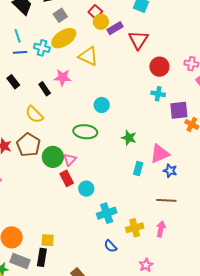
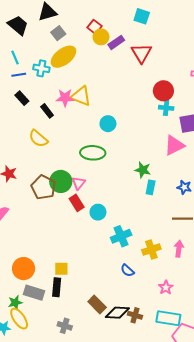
yellow triangle: (88, 56) -> (81, 96), moved
red circle: (159, 67) -> (163, 91), moved
black rectangle: (13, 82) -> (22, 98), moved
green star: (129, 138) -> (143, 170), moved
brown pentagon: (28, 145) -> (43, 187), moved
pink triangle: (160, 154) -> (174, 145), moved

